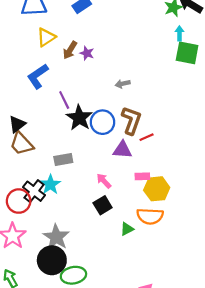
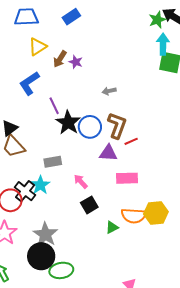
cyan arrow: (179, 33) -> (163, 44), size x1.5
pink rectangle: (142, 176) -> (127, 178), size x1.5
pink arrow: (104, 181) -> (81, 181), moved
yellow hexagon: (157, 189) -> (156, 213), moved

